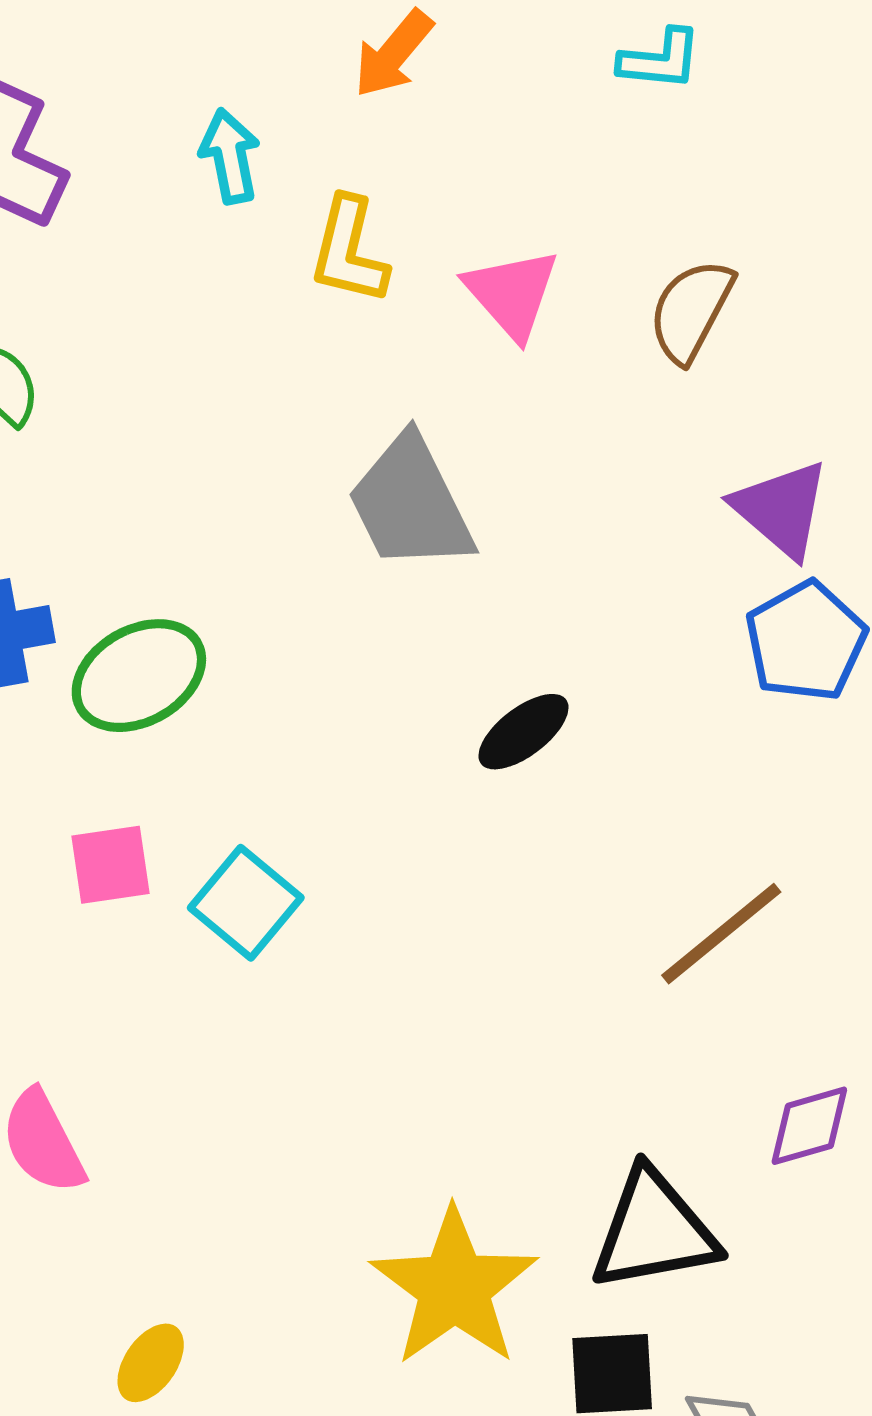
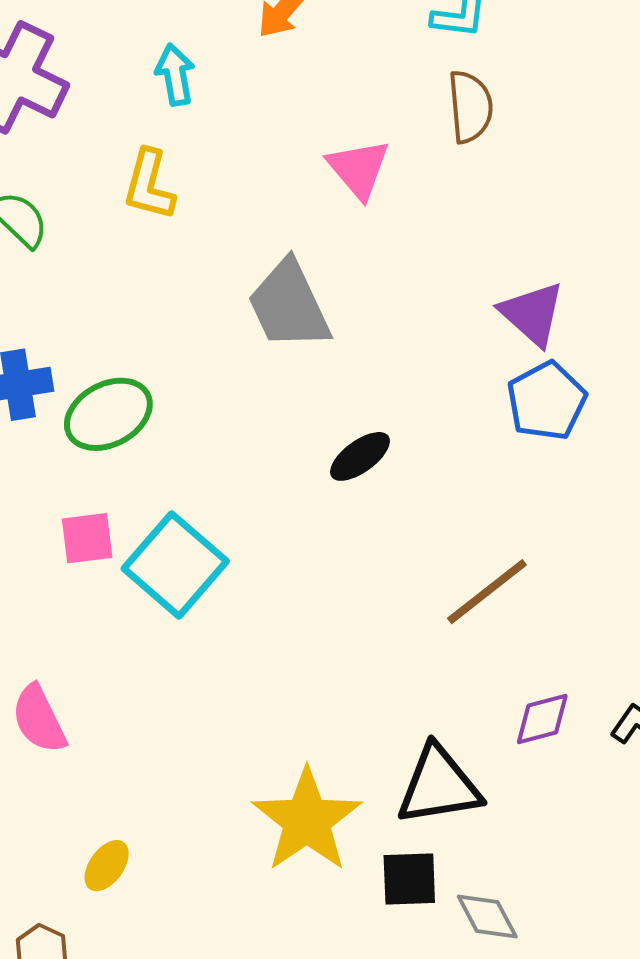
yellow L-shape: (349, 251) -> (149, 185), moved
brown semicircle: (691, 311) -> (470, 107), moved, turned 146
cyan square: (246, 903) -> (175, 565), size x1.4

